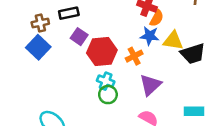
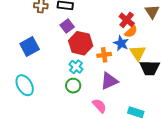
yellow triangle: (173, 41) -> (138, 53), turned 30
blue square: (38, 47) -> (30, 46), moved
green circle: (108, 95) -> (73, 86), moved

